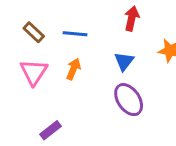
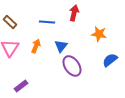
blue line: (75, 34) -> (47, 22), moved
blue triangle: (124, 61) -> (61, 46), moved

